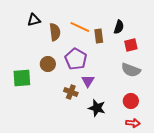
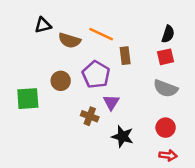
black semicircle: (119, 27) -> (168, 34), moved
brown semicircle: (55, 32) -> (69, 40), turned 114
brown rectangle: (99, 36) -> (125, 56), moved

